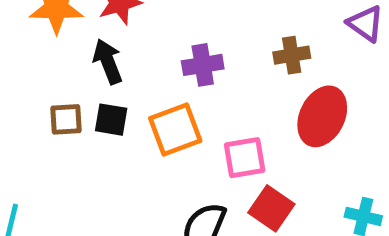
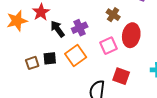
brown cross: (292, 55) -> (113, 15), turned -32
black arrow: (108, 61) -> (58, 29), moved
pink square: (245, 158) -> (109, 46), moved

